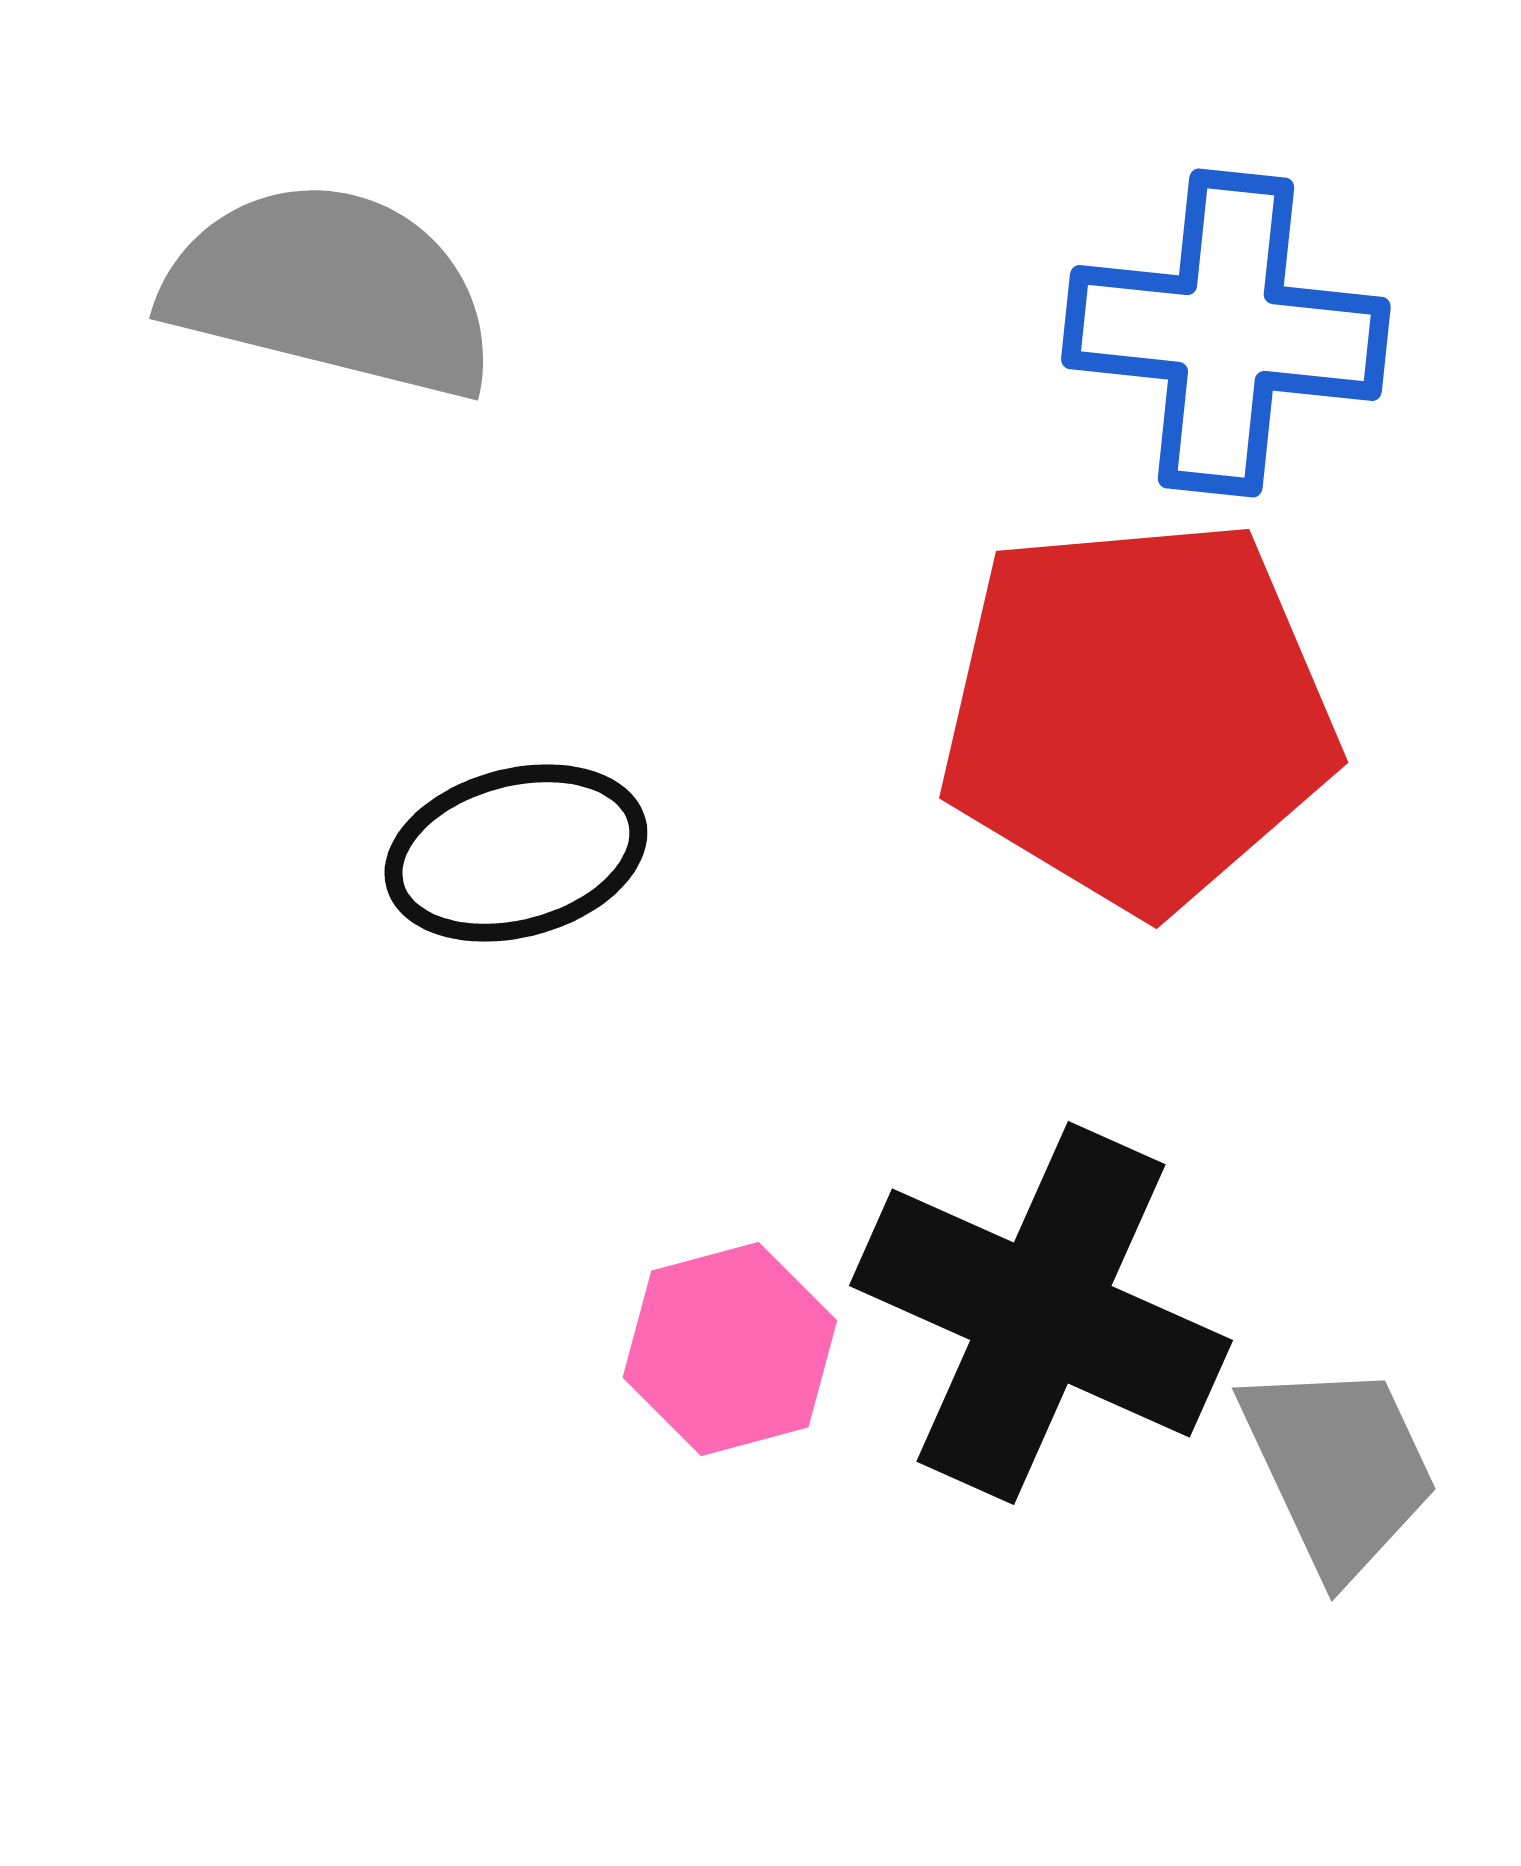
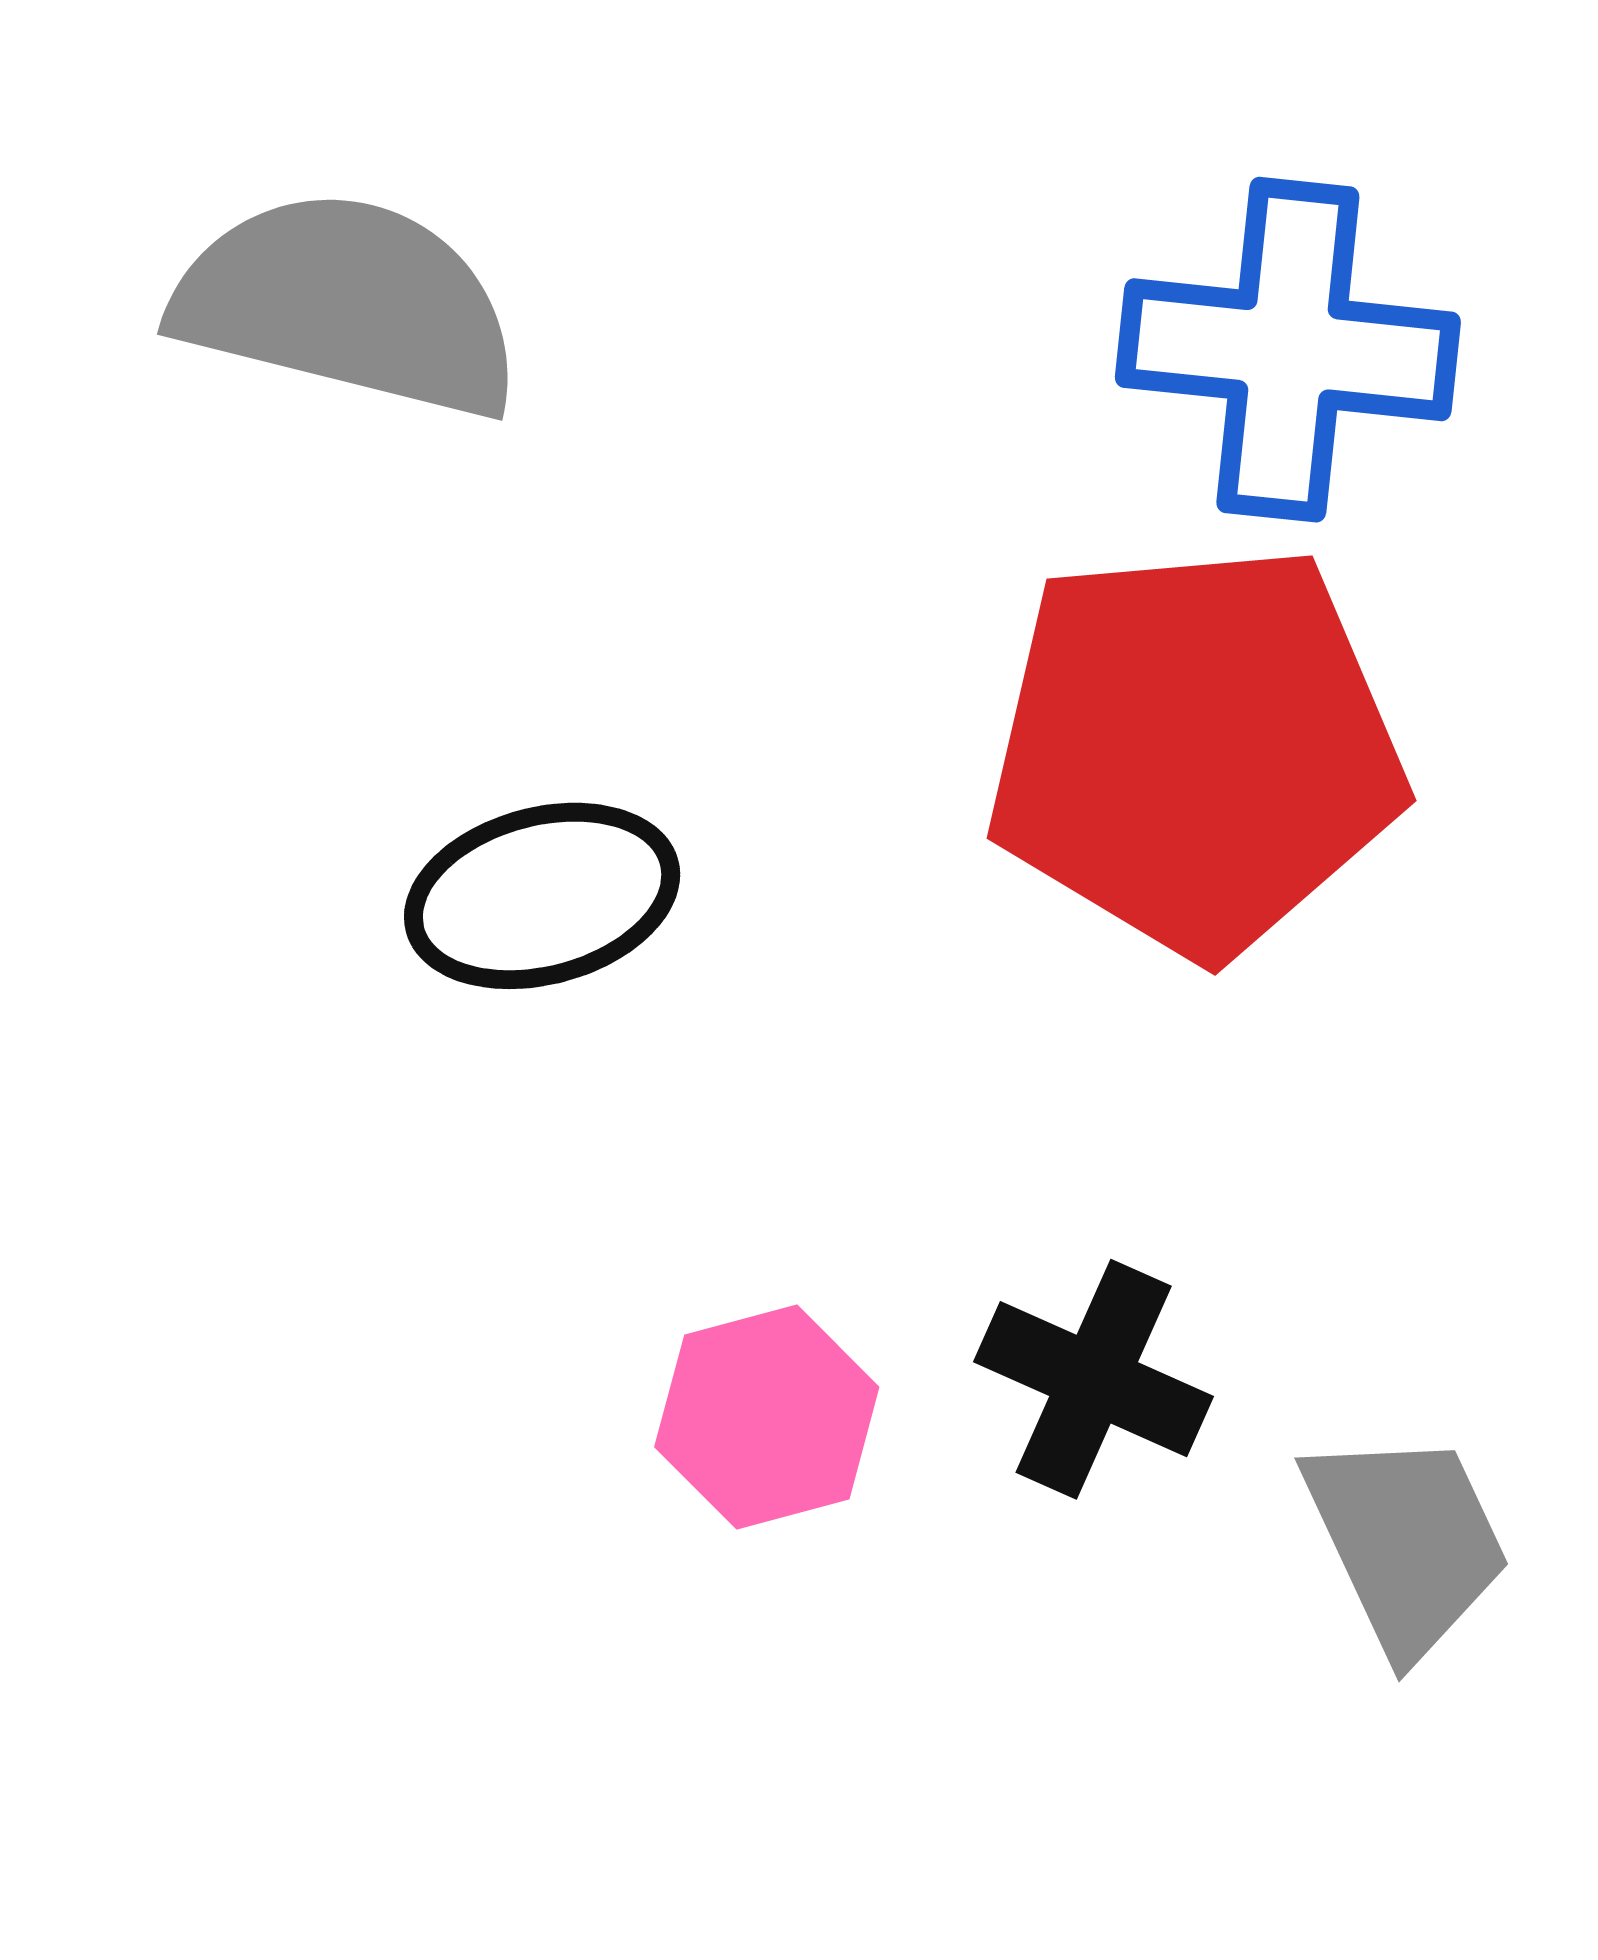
black cross: (1041, 1313) -> (1094, 1379), size x0.6

